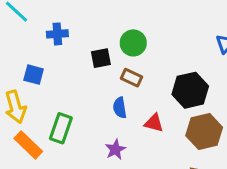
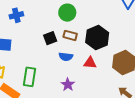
black square: (101, 58) -> (50, 38), moved
black hexagon: (190, 90) -> (97, 37), moved
blue semicircle: (120, 108) -> (66, 57), turned -64

